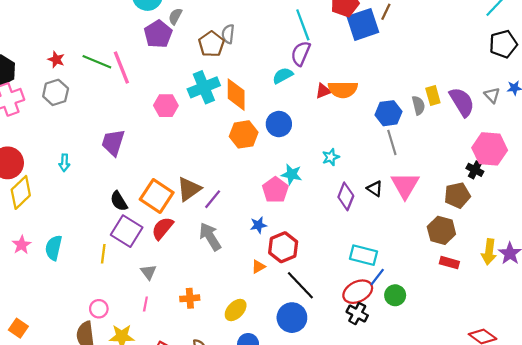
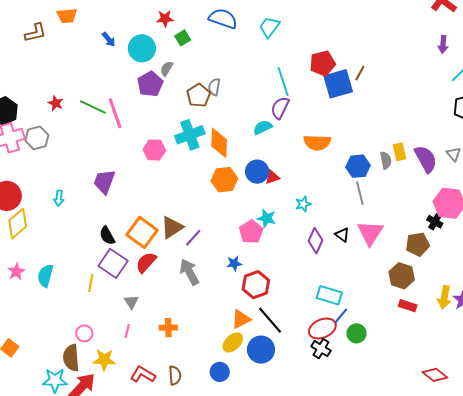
red triangle: (323, 91) -> (272, 177), moved
gray hexagon: (56, 92) -> (37, 138), moved
orange triangle: (258, 267) -> (241, 319), moved, size x1.5
yellow ellipse: (236, 310) -> (233, 342), moved

